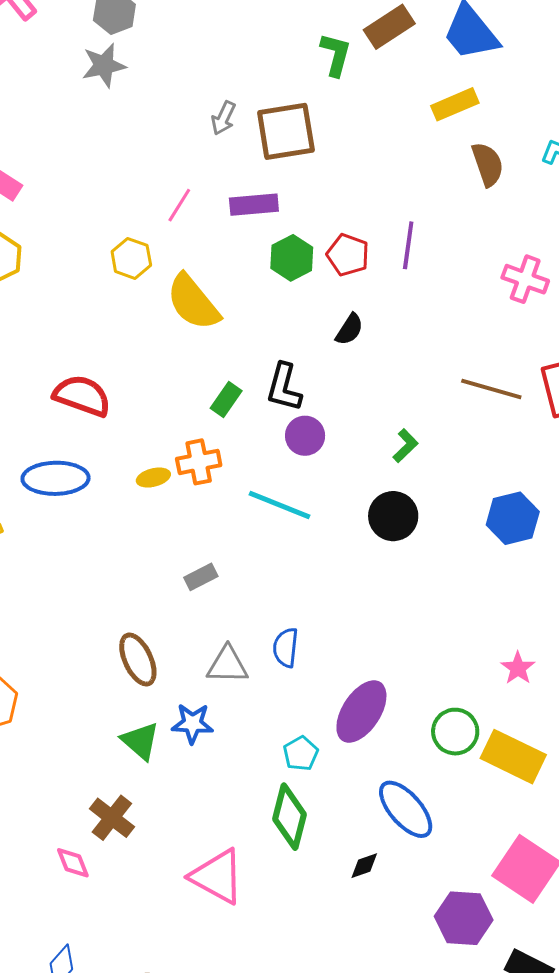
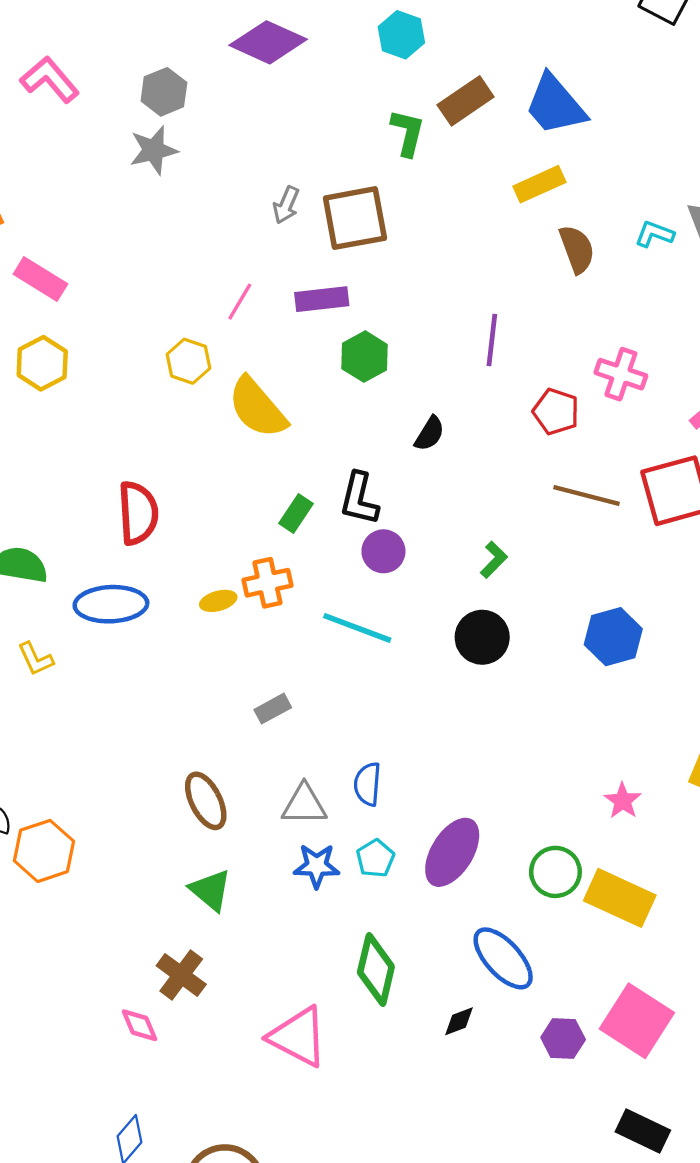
red pentagon: (348, 255) -> (556, 412), moved
red semicircle: (82, 396) -> (138, 513), turned 68
blue star: (192, 723) -> (317, 866), moved
cyan pentagon: (301, 754) -> (375, 858), moved
purple hexagon: (464, 918) -> (563, 1039), moved, size x0.7

